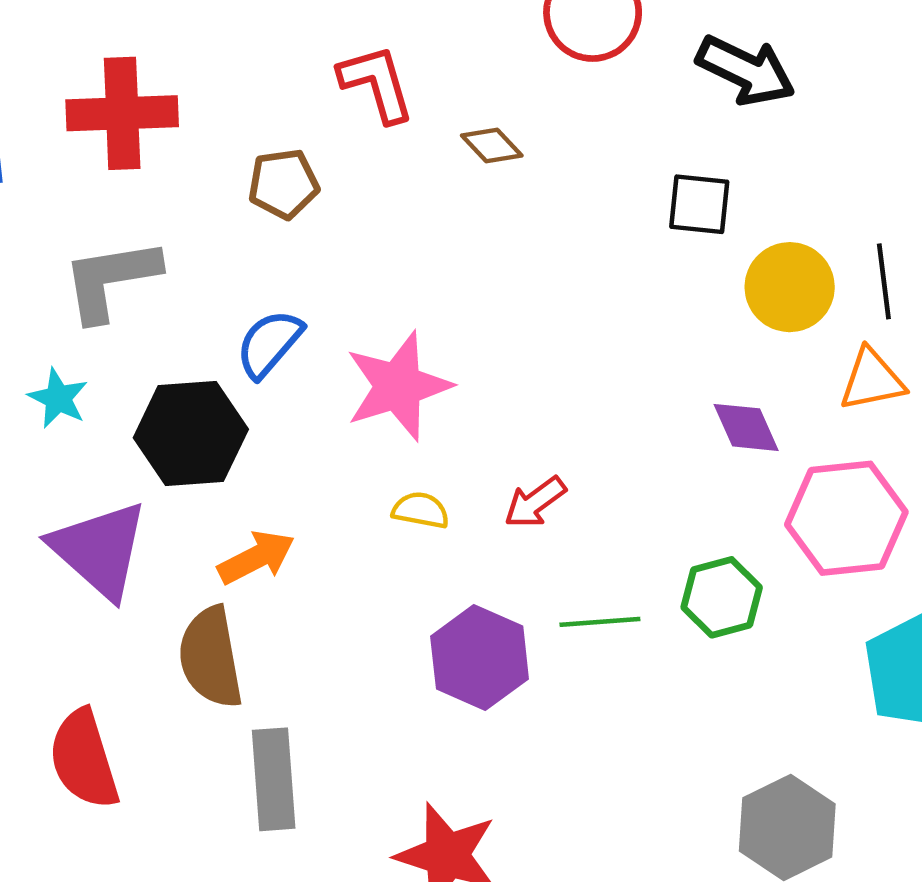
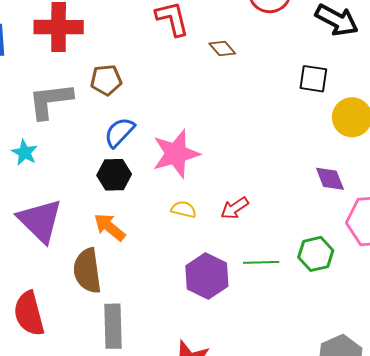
brown pentagon: (283, 184) -> (106, 80), moved
black hexagon: (191, 434) -> (114, 175), moved, size x0.7
orange arrow: (256, 557) -> (110, 227), turned -116

